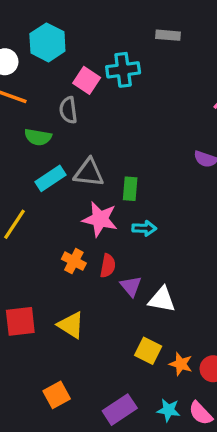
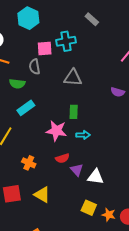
gray rectangle: (168, 35) -> (92, 19), turned 40
cyan hexagon: (47, 42) -> (28, 18), moved
pink square: (87, 80) -> (45, 49), turned -35
gray triangle: (89, 173) -> (73, 78), moved
orange cross: (74, 261) -> (29, 163), moved
red semicircle: (108, 266) -> (62, 158), turned 64

